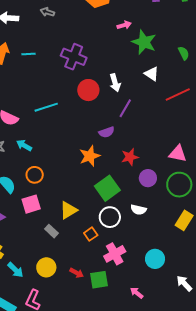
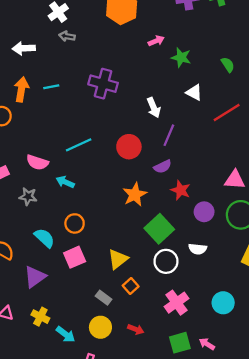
green star: (144, 42) -> (181, 57), size x0.7
red circle: (88, 90) -> (129, 147), moved
purple semicircle: (107, 132) -> (163, 167), moved
cyan arrow: (24, 145) -> (65, 182), moved
red star: (130, 157) -> (181, 190), turned -30
gray rectangle: (51, 231) -> (104, 298), moved
orange square: (91, 234) -> (131, 286), moved
green square: (99, 280) -> (180, 343), moved

